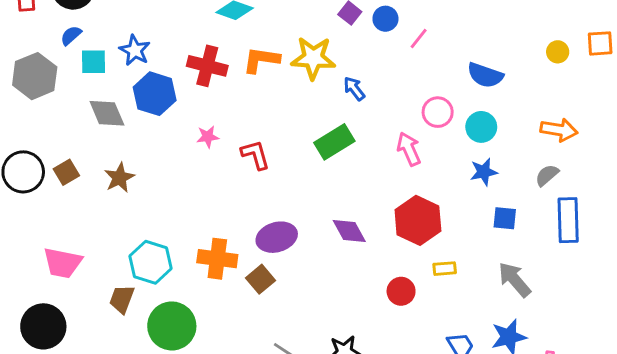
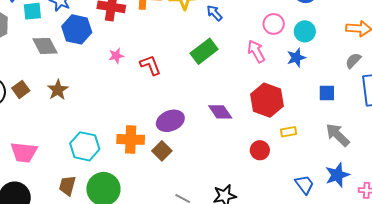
blue star: (484, 172) -> (296, 58), moved
brown trapezoid: (122, 299) -> (67, 186), moved

